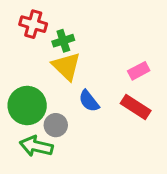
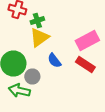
yellow triangle: (66, 66) -> (39, 38), turned 40
pink rectangle: (139, 71) -> (87, 40), size x1.6

